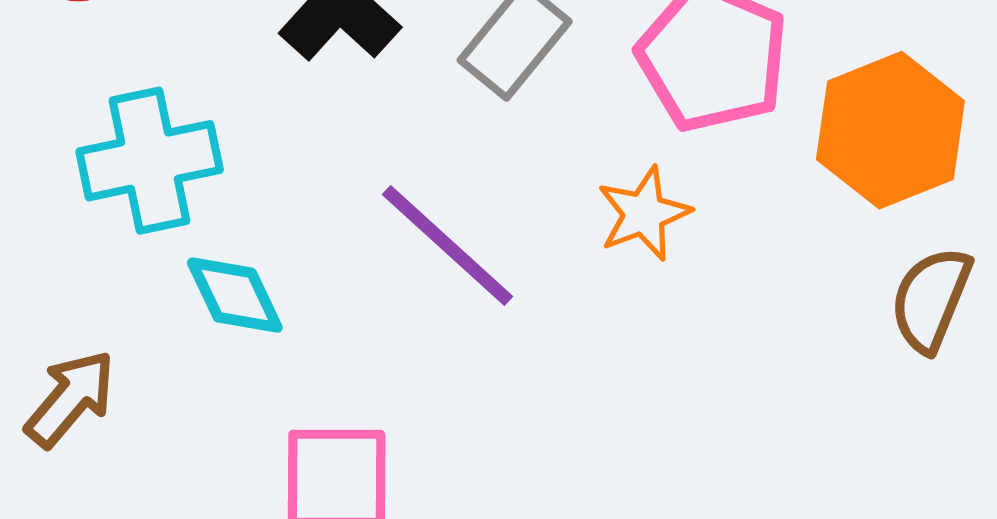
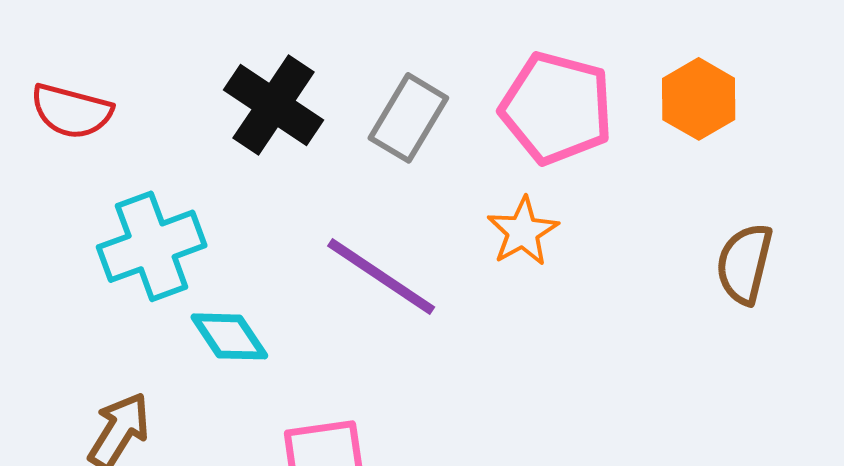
orange hexagon: (890, 130) -> (699, 99), moved, size x0.7

